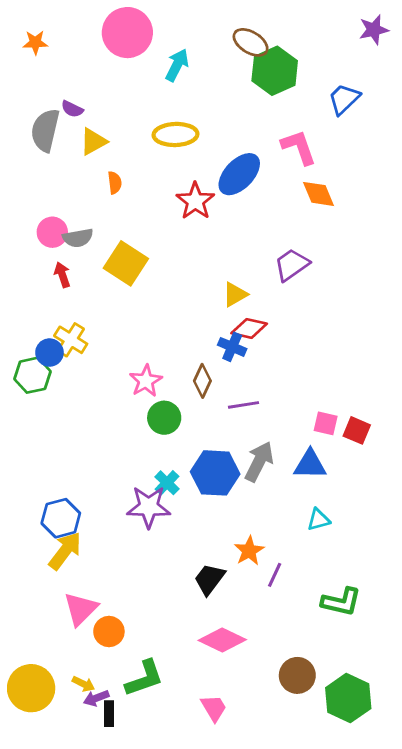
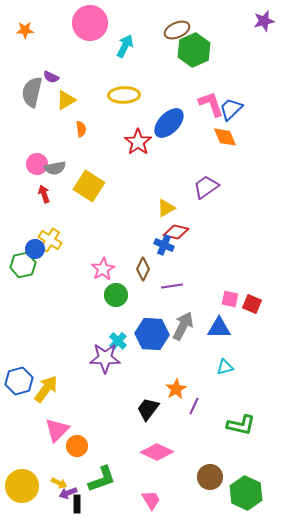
brown ellipse: (251, 42) -> (177, 30), turned -55
blue trapezoid: (344, 99) -> (231, 109), moved
blue hexagon: (61, 518) -> (19, 381), moved

